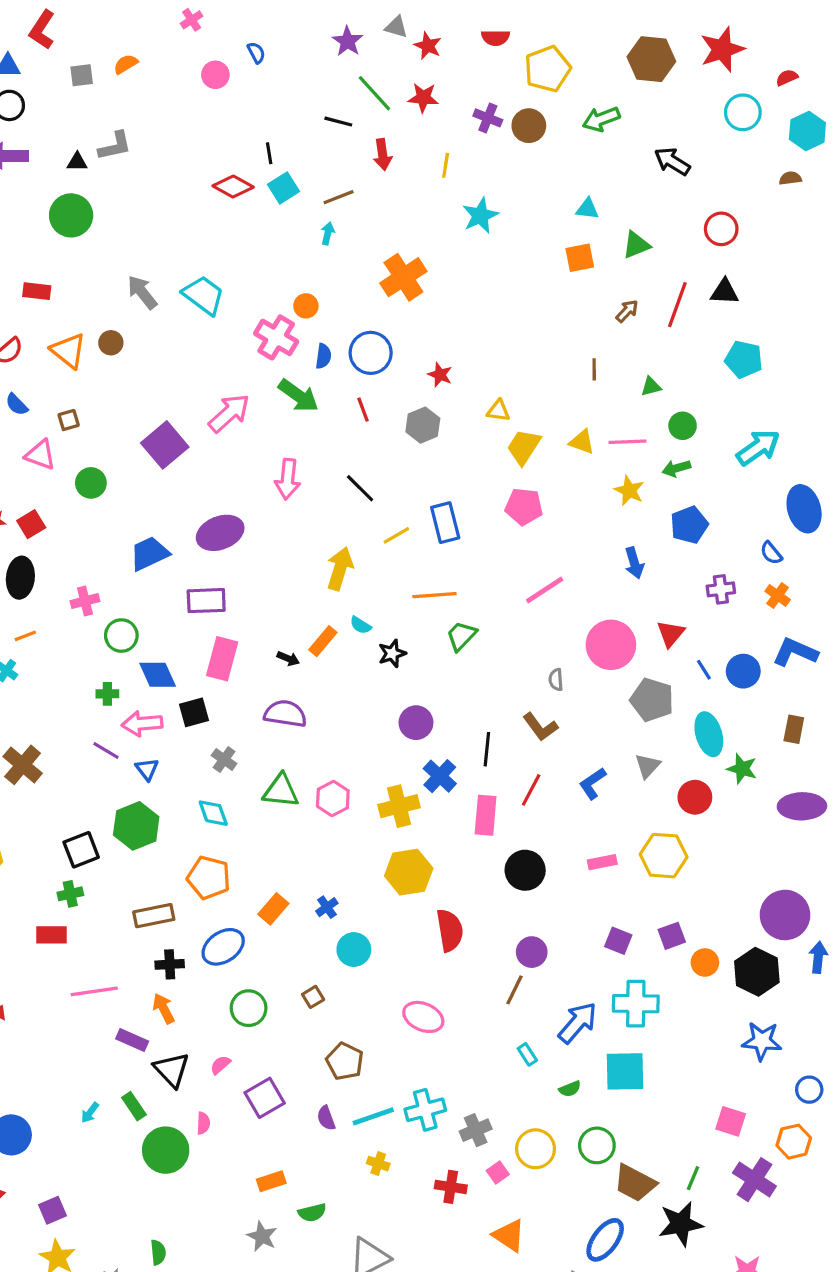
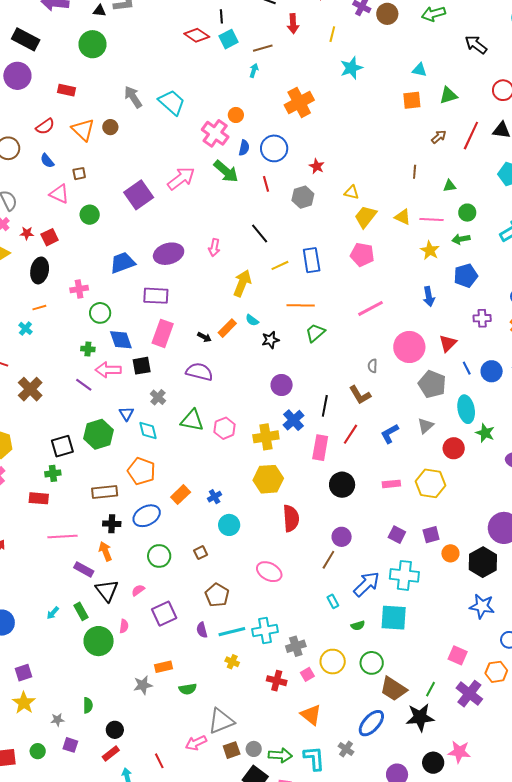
pink arrow: (288, 479) -> (214, 248), moved, size x0.7
blue triangle: (147, 769) -> (126, 414), moved
gray star: (262, 1236) -> (143, 685), moved, turned 30

